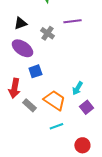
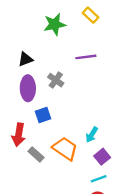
gray cross: (47, 33) -> (56, 80), moved
purple ellipse: (22, 48) -> (28, 88), turned 55
cyan line: (56, 126) -> (99, 179), moved

